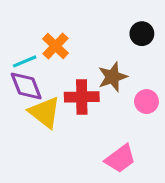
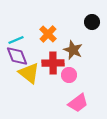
orange cross: (56, 46) -> (48, 34), moved
brown star: (113, 77) -> (73, 50), turned -30
pink circle: (146, 102) -> (69, 75), moved

